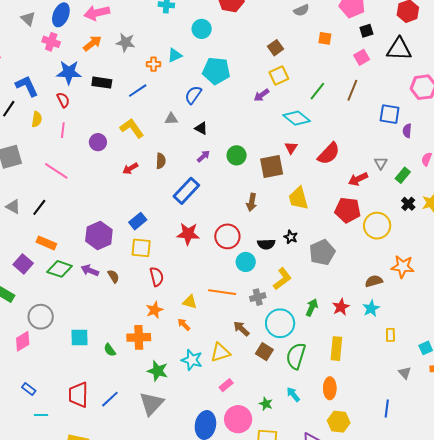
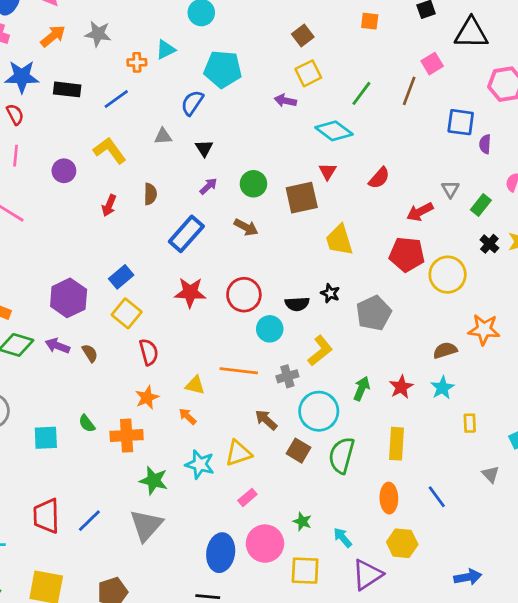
pink square: (362, 57) -> (432, 64), moved
purple arrow: (261, 95) -> (285, 101), turned 49
black triangle: (201, 128) -> (204, 148), turned 32
red semicircle: (329, 153) -> (379, 178), size x0.7
red arrow: (130, 168) -> (109, 206), turned -35
brown arrow: (252, 202) -> (246, 227), moved, turned -72
yellow square: (141, 248) -> (127, 313), turned 35
green semicircle: (110, 350) -> (87, 424), moved
cyan arrow: (293, 394) -> (343, 538), moved
blue line: (387, 408) -> (437, 497), moved, turned -42

